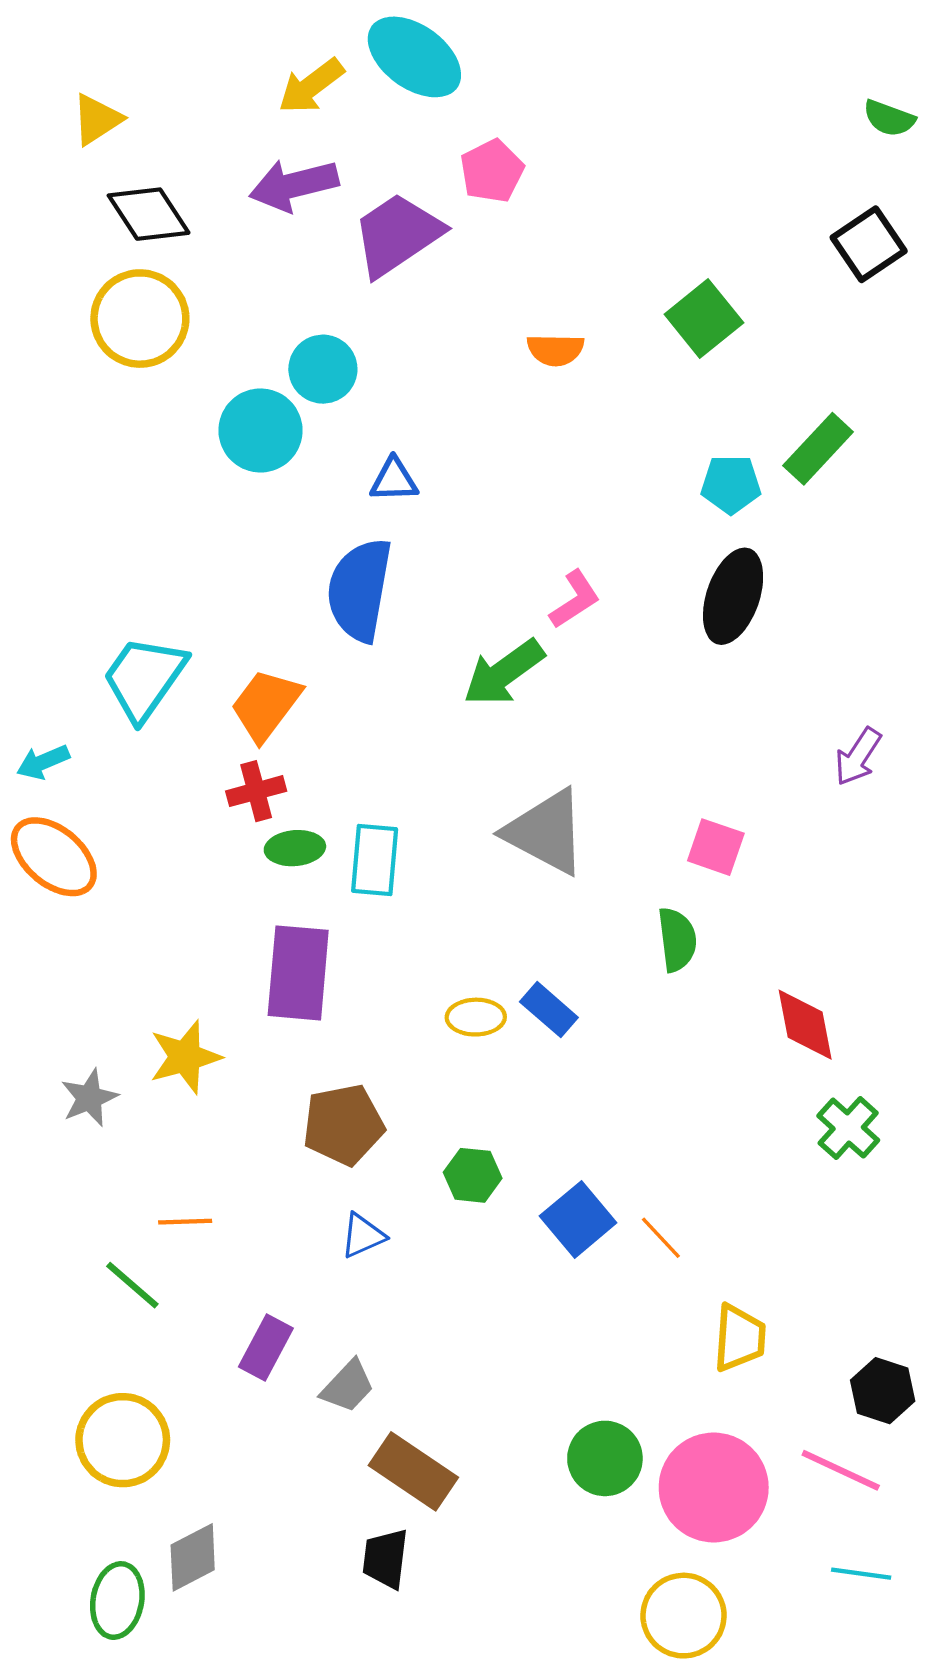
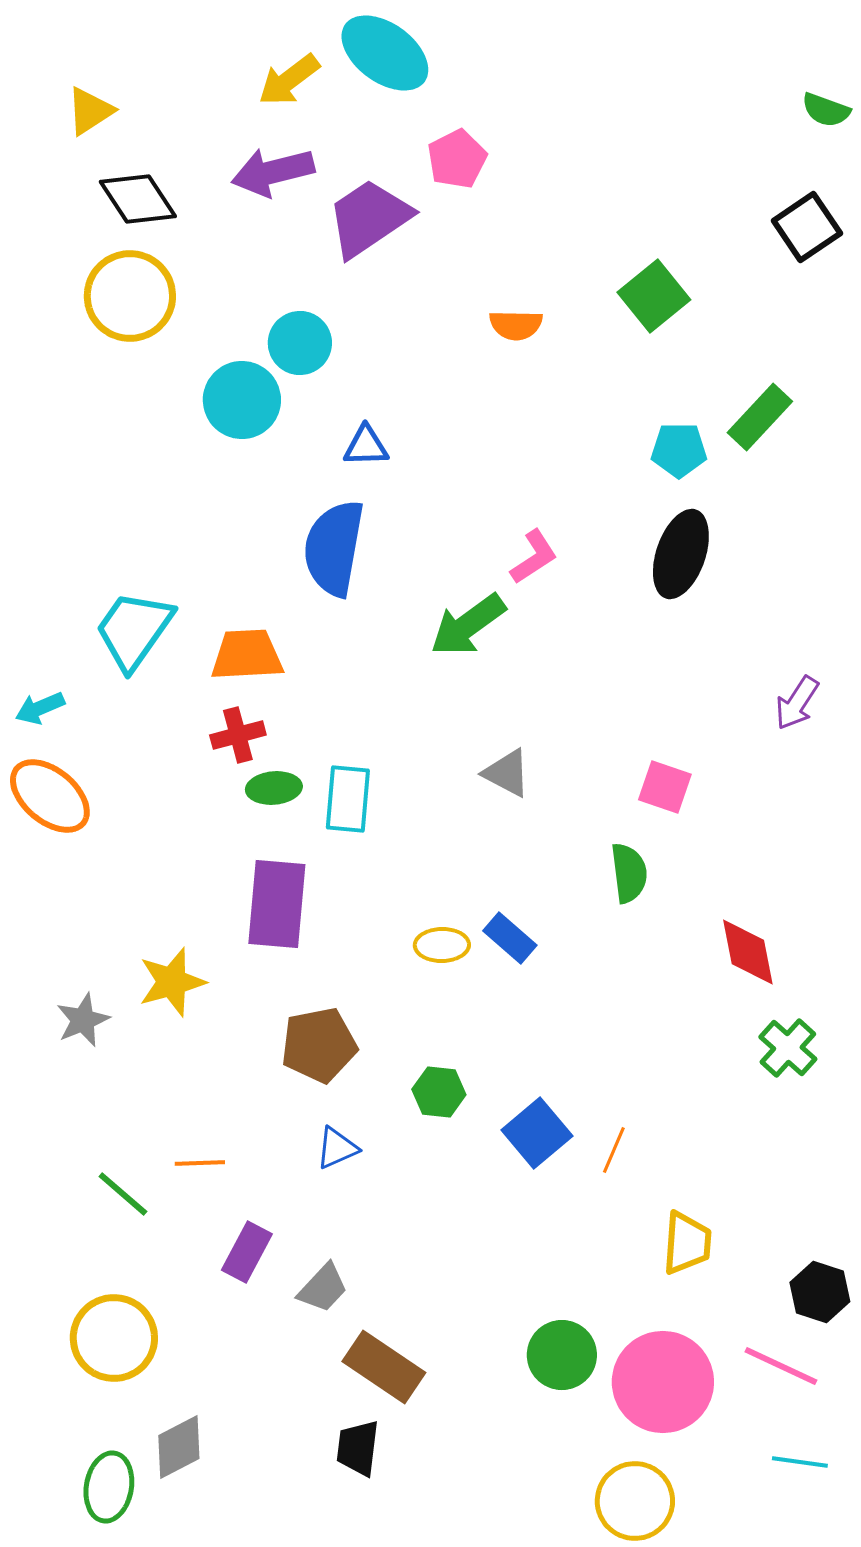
orange trapezoid: (266, 705) -> (247, 655), turned 50
gray triangle: (546, 832) -> (507, 773), size x0.6
orange line: (185, 1222) -> (200, 1163), moved
orange line: (661, 1238) -> (614, 1150), turned 66

